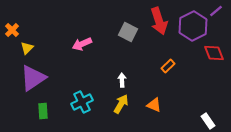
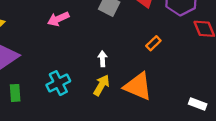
orange triangle: (154, 105) -> (138, 86), size x1.8
white rectangle: (208, 121) -> (198, 104), turned -35

